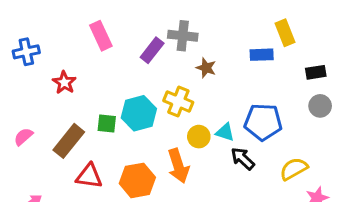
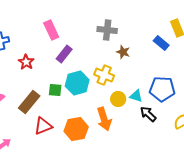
purple rectangle: (152, 50) -> (64, 54), moved
blue rectangle: (262, 55) -> (161, 43), turned 42
red triangle: (89, 176) -> (43, 126), turned -30

